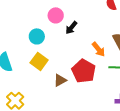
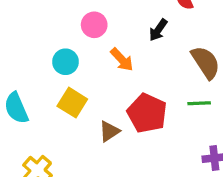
black arrow: (71, 28) -> (158, 30), moved
orange arrow: (99, 49) -> (122, 60), moved

